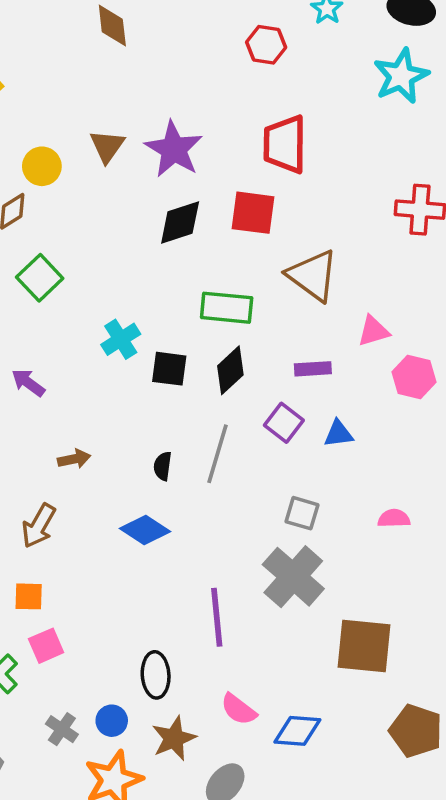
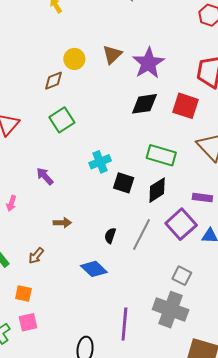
purple square: (284, 423) -> (181, 224), size x1.4
brown arrow: (39, 526) -> (36, 256), size x0.7
gray cross: (293, 577) -> (171, 310), turned -32

